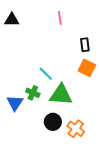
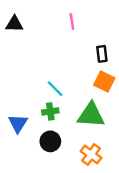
green cross: (33, 93) -> (50, 111), moved, turned -32
green triangle: (61, 95) -> (91, 115), moved
black circle: (53, 122) -> (50, 141), moved

